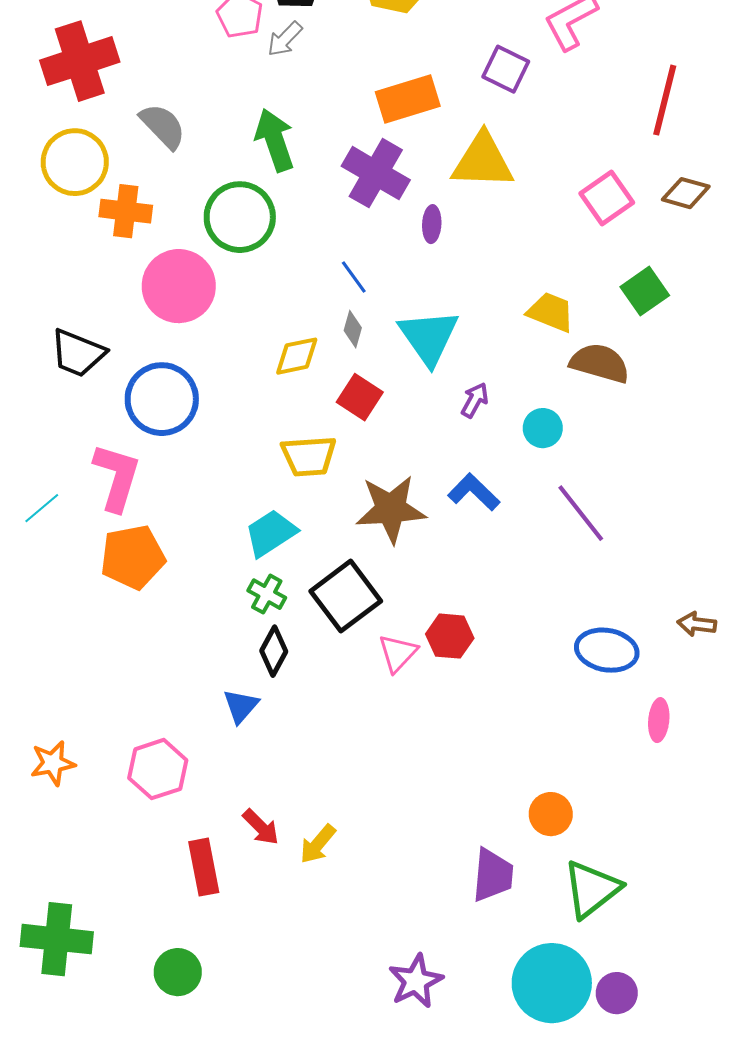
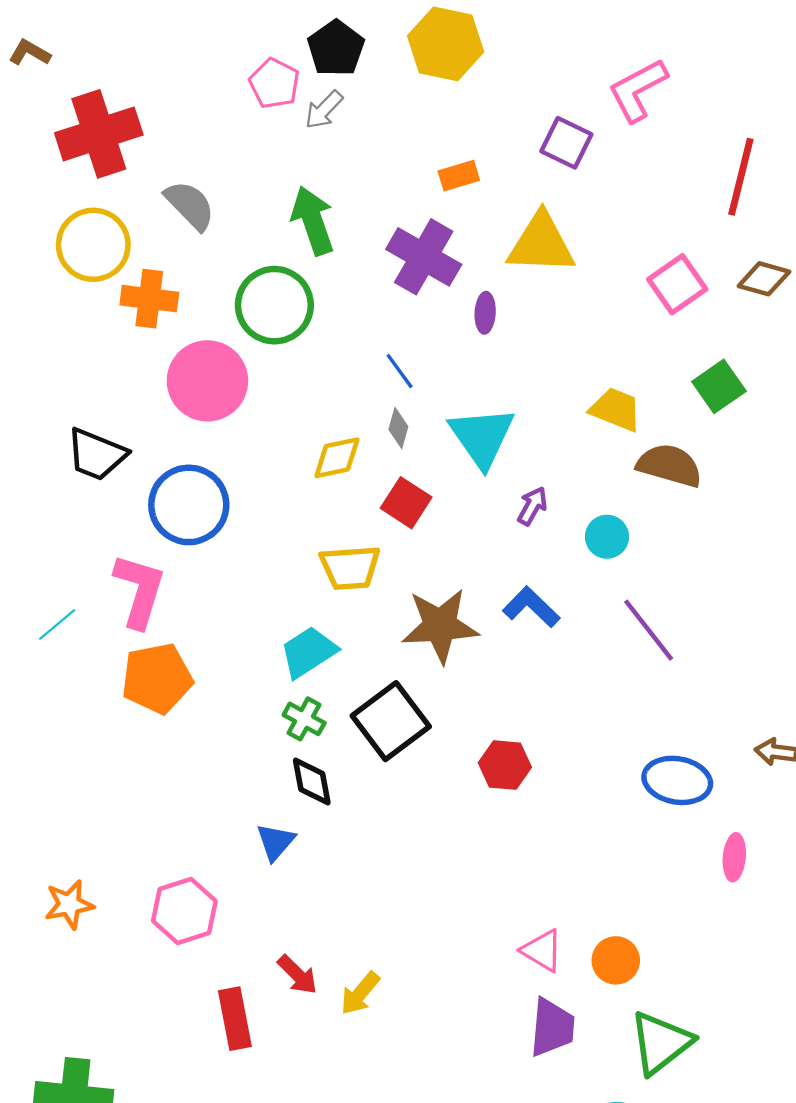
orange rectangle: (408, 99) -> (459, 176), size x0.6
black diamond: (274, 651) -> (312, 781), turned -39
pink triangle: (398, 653) -> (542, 951), moved, turned -42

